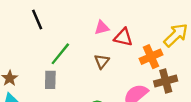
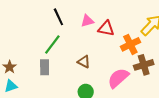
black line: (37, 20) -> (58, 17), moved
brown triangle: (102, 61) -> (84, 62), moved, turned -40

